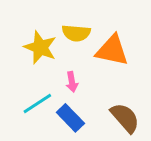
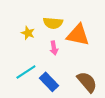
yellow star: (40, 47) -> (28, 33), size x0.6
pink arrow: (72, 82) -> (54, 48), moved

